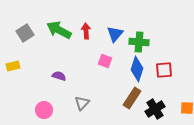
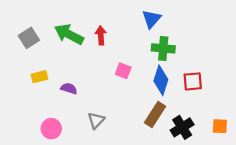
blue triangle: (115, 34) -> (151, 19), moved
yellow rectangle: (13, 66) -> (39, 77), moved

